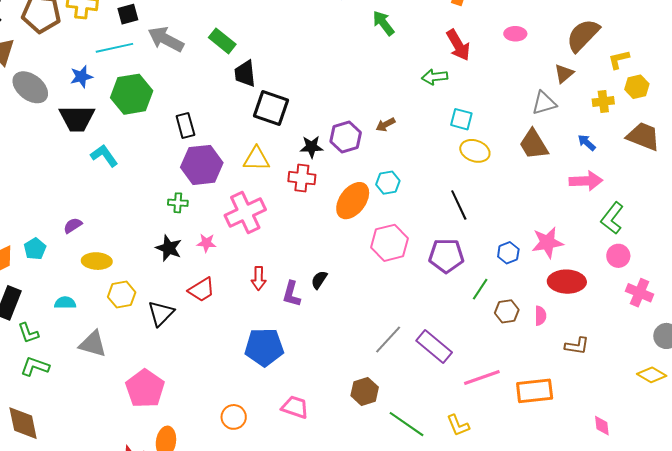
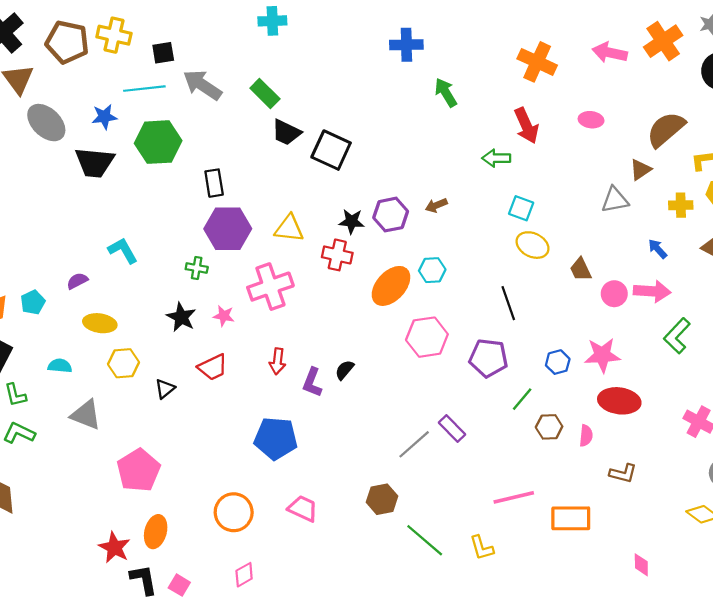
black trapezoid: (245, 74) -> (286, 132), turned -64
black square: (271, 108) -> (331, 150), moved
brown trapezoid: (534, 144) -> (581, 269), moved, size x0.7
cyan L-shape: (104, 156) -> (123, 251), moved
pink circle: (618, 256) -> (614, 294), moved
black triangle: (161, 313) -> (165, 389), size x0.7
purple rectangle: (434, 347) -> (452, 428), moved, size x0.7
orange circle: (234, 417) -> (234, 512), size x1.4

